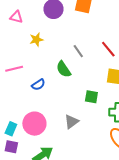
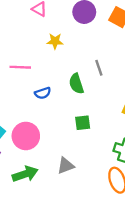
green square: (91, 97) -> (83, 123), moved, turned -32
gray triangle: (72, 122) -> (66, 166), moved

